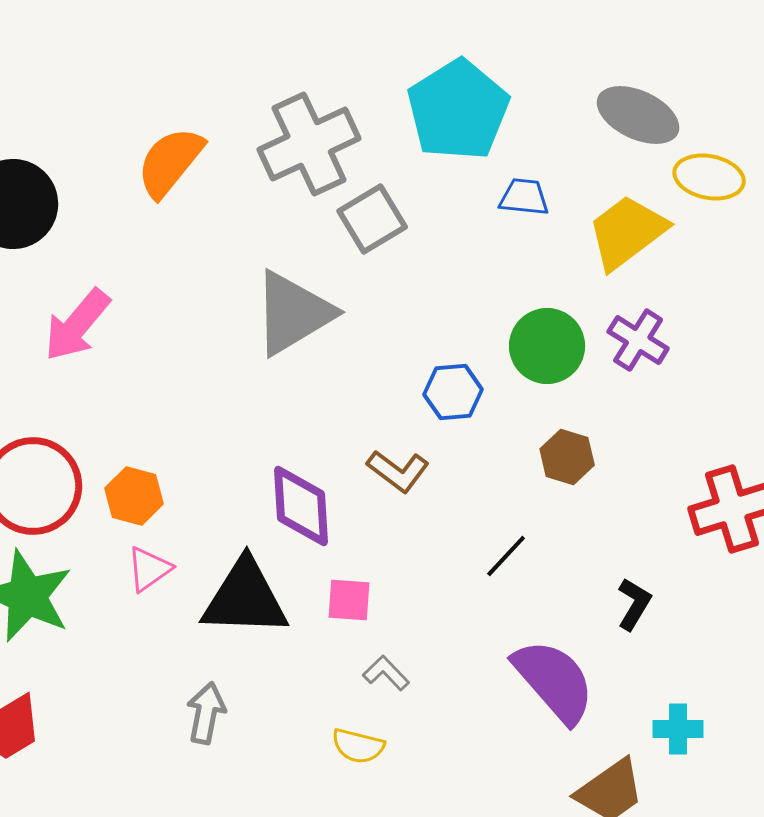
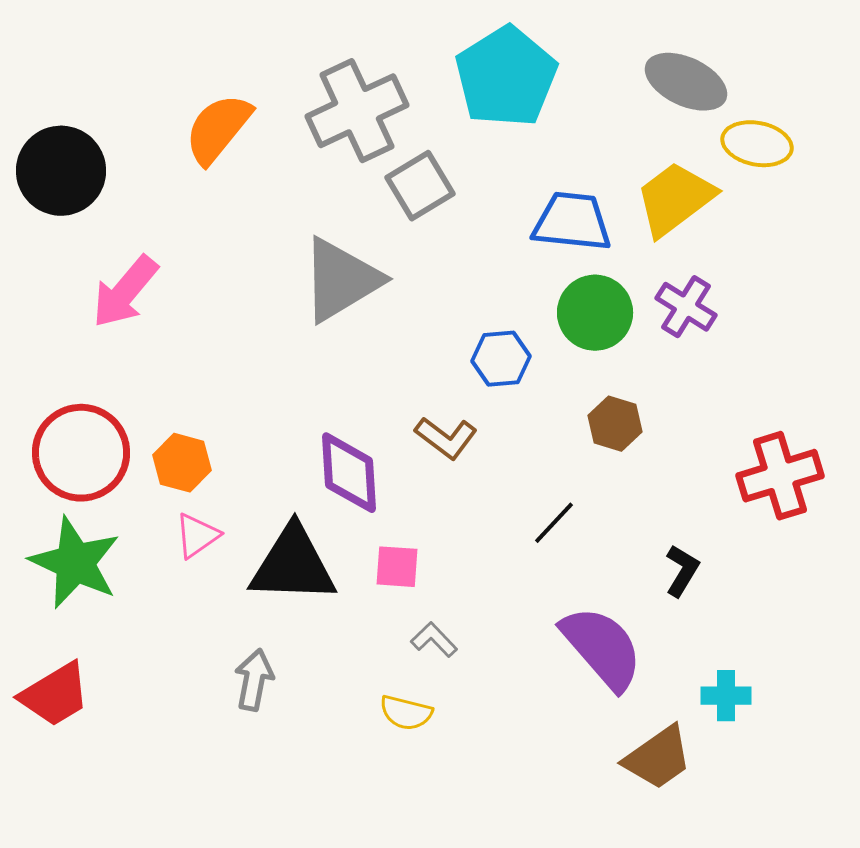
blue trapezoid: (524, 197) -> (572, 222), moved, size x1.6

